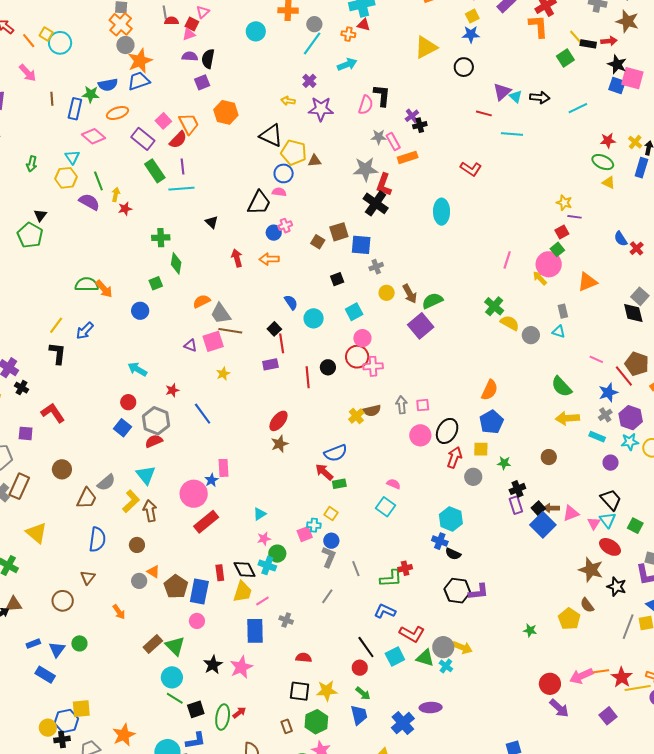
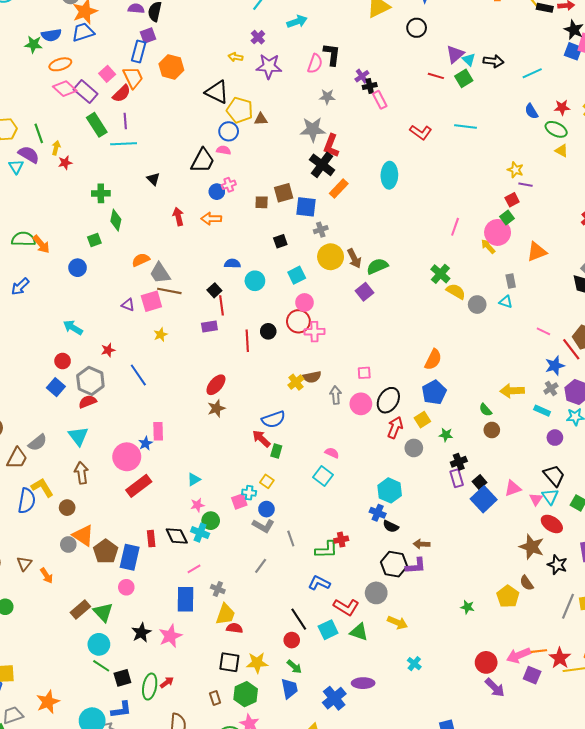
green square: (565, 58) -> (464, 78), moved
blue rectangle: (75, 109) -> (139, 51), moved
cyan line: (512, 134) -> (466, 127), moved
pink diamond: (93, 136) -> (65, 89), moved
pink rectangle: (393, 142) -> (380, 100), moved
cyan triangle: (72, 157) -> (16, 167), moved
orange rectangle: (408, 157) -> (339, 188), moved, turned -30
blue semicircle: (621, 239) -> (531, 111), moved
brown square: (318, 242) -> (262, 202), turned -32
yellow circle: (387, 293) -> (331, 257), size x1.6
blue semicircle: (291, 302) -> (232, 264), turned -56
purple square: (421, 326) -> (364, 292), size x0.7
green semicircle: (562, 387) -> (485, 410), moved, size x0.6
gray arrow: (402, 405) -> (336, 395), moved
yellow square: (481, 449) -> (422, 420), turned -35
green rectangle: (339, 484) -> (276, 451), turned -64
yellow L-shape: (131, 501) -> (42, 487), moved, turned -80
brown arrow: (551, 508) -> (422, 544), moved
gray L-shape: (329, 557) -> (263, 526), turned 95
orange triangle: (153, 572) -> (83, 535), size x1.6
brown triangle: (88, 577) -> (24, 564), moved
yellow trapezoid: (243, 592) -> (225, 614), moved
gray circle: (443, 647) -> (376, 593), moved
cyan cross: (446, 666) -> (414, 664), moved
purple square: (608, 716) -> (532, 675), moved, turned -30

